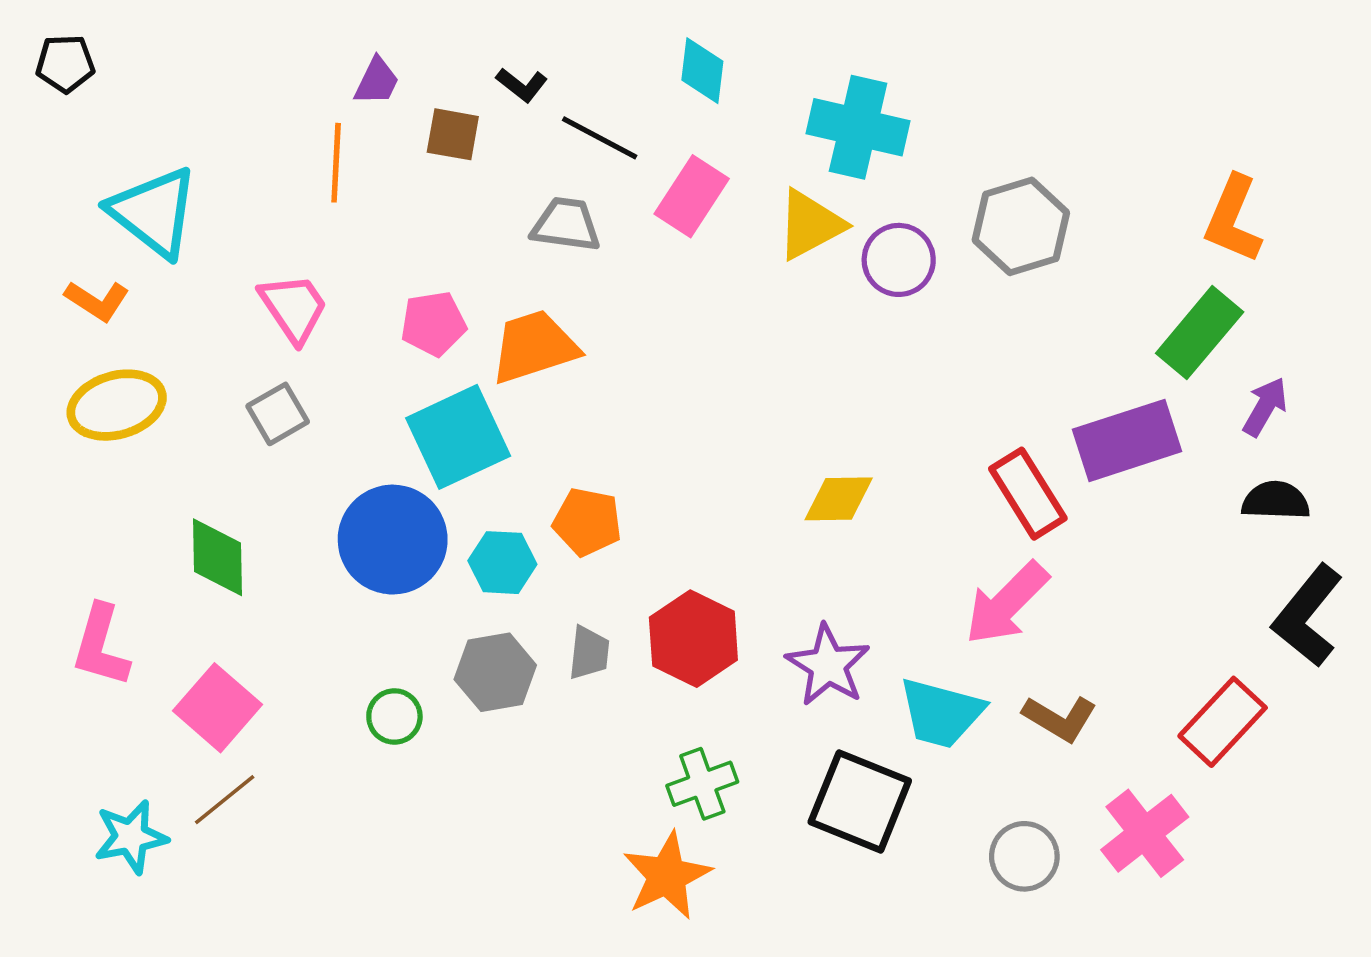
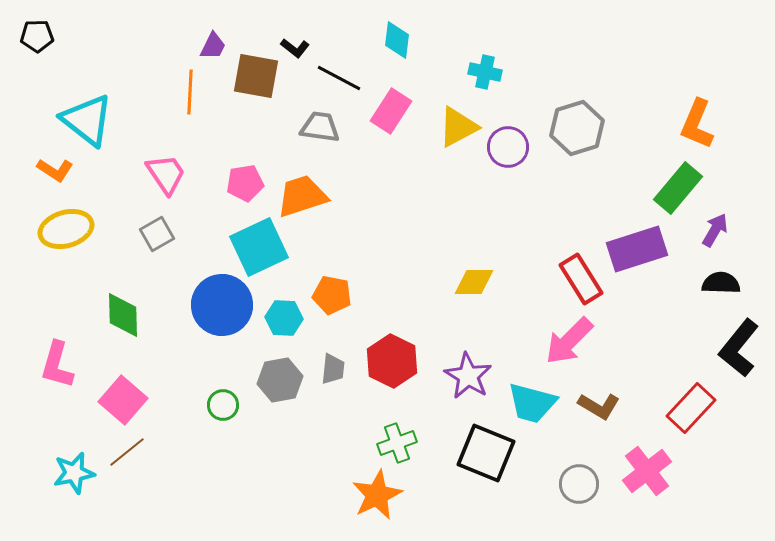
cyan cross: (858, 127) -> (485, 72), size x0.6
brown square: (453, 134) -> (256, 76), size x1.5

